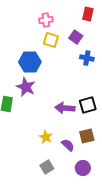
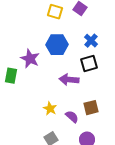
blue cross: (87, 58) -> (91, 41), moved, turned 32
blue hexagon: (30, 62) -> (57, 45), moved
black square: (88, 105) -> (89, 64), moved

